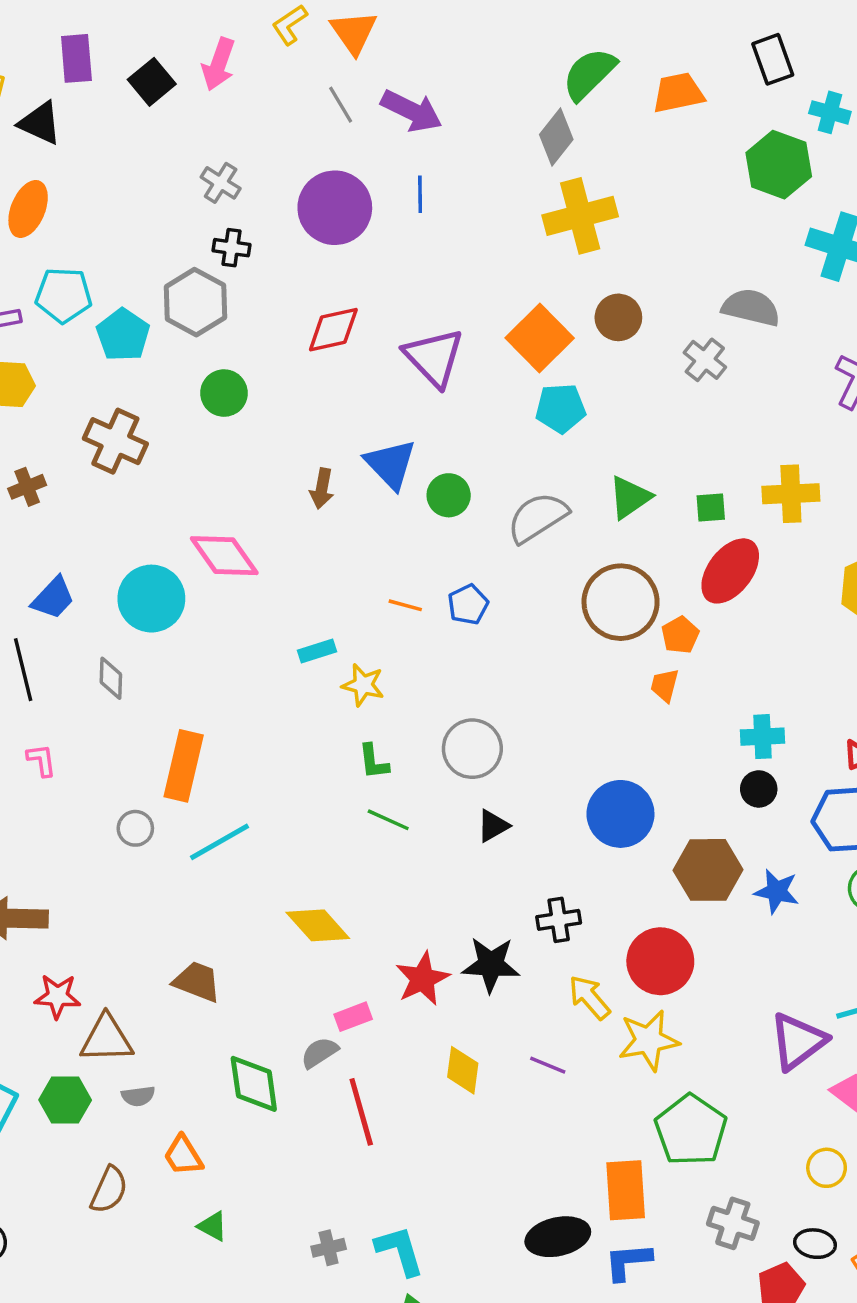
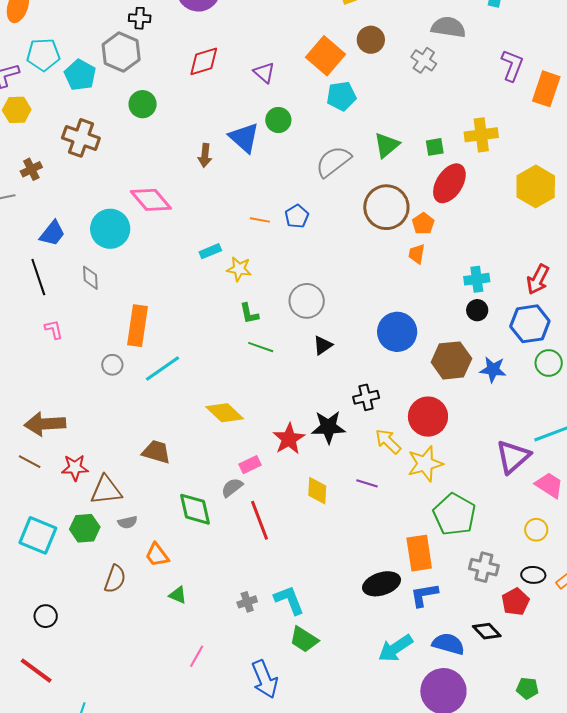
purple triangle: (434, 357) -> (264, 73), size x0.6
green circle: (449, 495) -> (278, 120), moved

